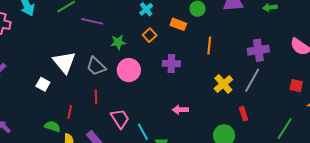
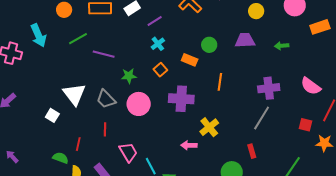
purple cross: (171, 64) -> (181, 99), size x1.4
yellow cross: (223, 84) -> (209, 127), moved

